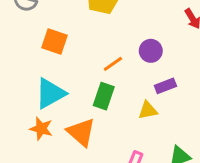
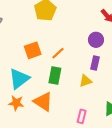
orange square: (54, 41) -> (33, 50), moved, turned -30
purple circle: (151, 51) -> (96, 40), moved
purple rectangle: (165, 86) -> (95, 63), turned -48

